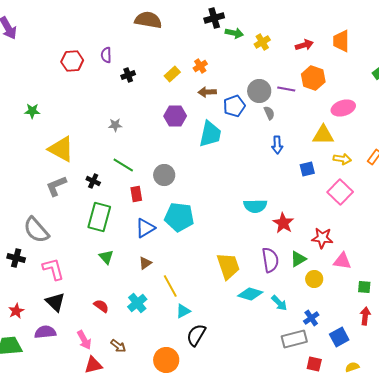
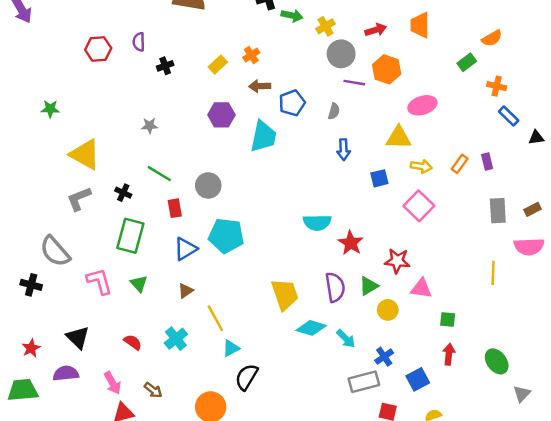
gray circle: (259, 91) -> (341, 54), moved
gray semicircle: (269, 113) -> (334, 111), turned 40
pink L-shape: (53, 269) -> (99, 281), moved

